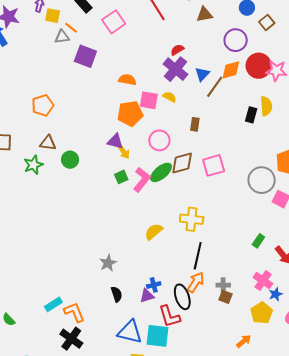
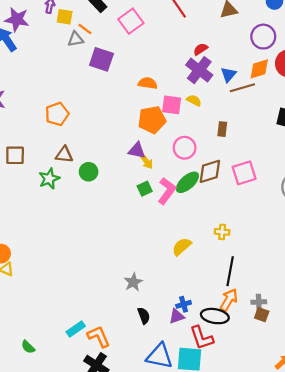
brown line: (215, 87) -> (242, 88), turned 40
yellow cross: (192, 219) -> (222, 232), size x0.6
black ellipse: (182, 297) -> (215, 316), turned -60

